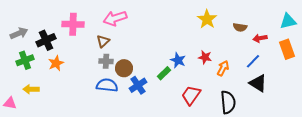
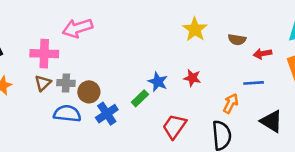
pink cross: (73, 24) -> (44, 54), moved
brown triangle: (103, 41) -> (43, 83), moved
blue line: (253, 61) -> (254, 83), turned 42
orange arrow: (223, 68) -> (231, 103), moved
black triangle: (258, 83) -> (271, 121), moved

